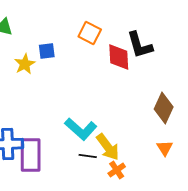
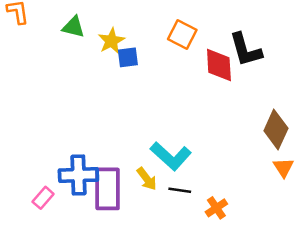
yellow star: (25, 64) -> (111, 41), moved
yellow arrow: (108, 147) -> (147, 179), moved, size x0.7
orange triangle: (165, 148) -> (283, 167), moved

